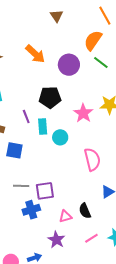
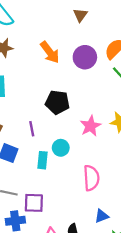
purple circle: (69, 65) -> (85, 57), moved
purple line: (26, 117) -> (32, 129), moved
cyan rectangle: (43, 127) -> (42, 160), moved

